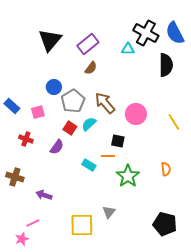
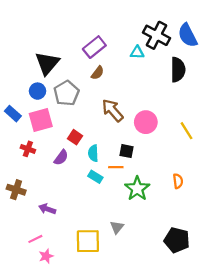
black triangle: (50, 40) -> (47, 63), moved
blue circle: (54, 87) -> (38, 91), moved
gray pentagon: (73, 101) -> (66, 93), moved
pink square: (38, 112) -> (41, 120), size x1.6
cyan semicircle: (89, 124) -> (93, 153), moved, turned -49
pink star: (22, 239) -> (46, 256), moved

